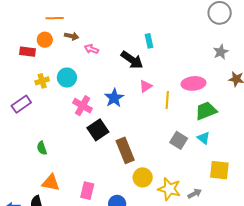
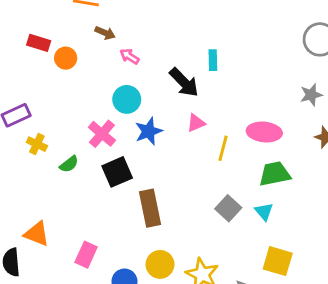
orange circle: (45, 40) -> (66, 58), moved
cyan circle: (67, 78) -> (127, 99), moved
yellow cross: (42, 81) -> (37, 144), moved, turned 32
green semicircle: (42, 148) -> (69, 164), moved, turned -120
yellow circle: (143, 177) -> (160, 264), moved

